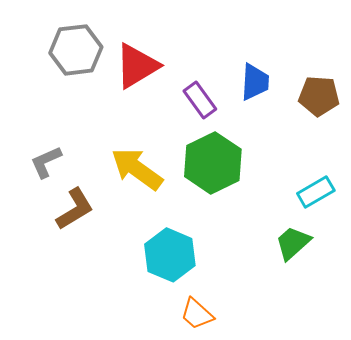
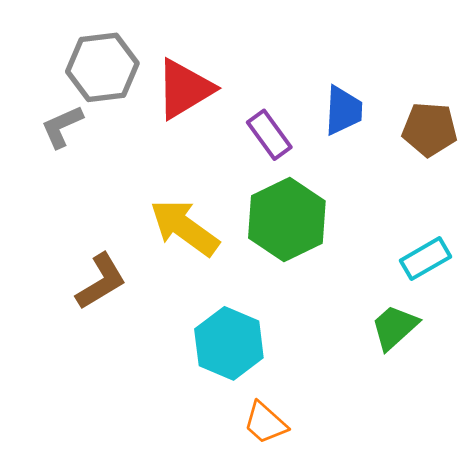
gray L-shape: (46, 162) -> (62, 127), moved

